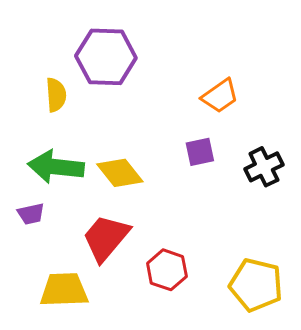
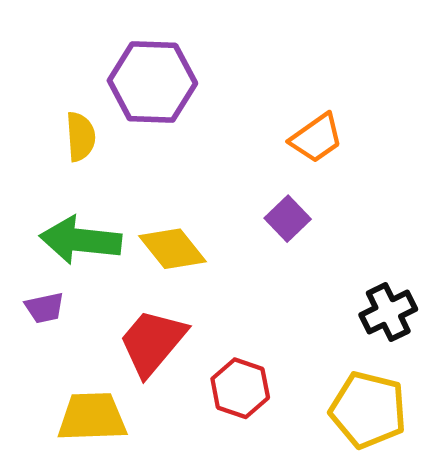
purple square: (200, 152) -> (288, 219), turned -32
black cross: (264, 167) -> (388, 312), moved

